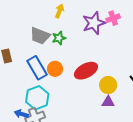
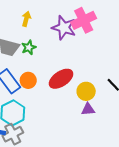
pink cross: (113, 18) -> (84, 20), size x1.6
purple star: (94, 23) -> (64, 28), turned -30

